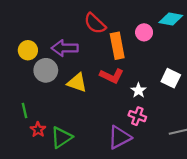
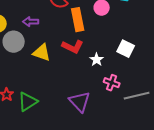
purple arrow: (65, 48) -> (31, 22), size x0.7
pink cross: (137, 116) -> (112, 83), moved
purple triangle: (119, 137) -> (80, 102), turned -45

